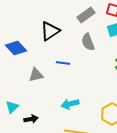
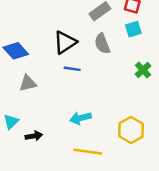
black triangle: (50, 31) -> (65, 42), moved
gray triangle: (36, 75) -> (28, 83), moved

